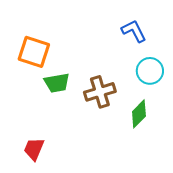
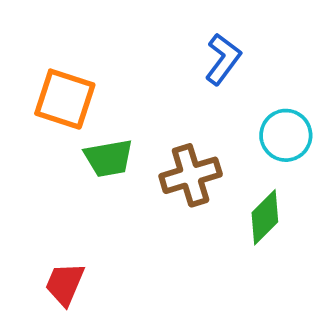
blue L-shape: (134, 31) -> (223, 59), moved, turned 64

